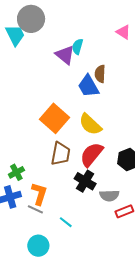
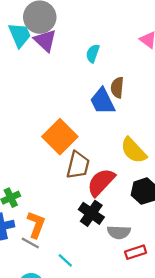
purple triangle: (65, 55) -> (45, 40), moved
yellow semicircle: (90, 124) -> (134, 150), moved
brown trapezoid: (61, 154) -> (78, 165), moved

